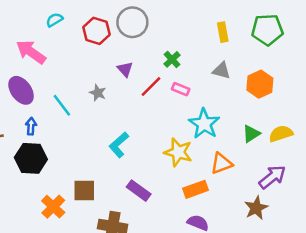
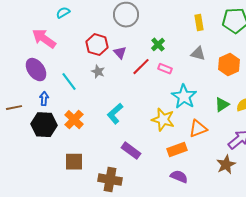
red hexagon: (97, 31) -> (97, 45), moved
brown square: (84, 191) -> (74, 162), moved
orange cross: (53, 207) -> (74, 120), moved

